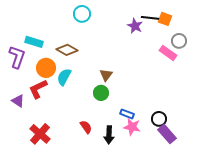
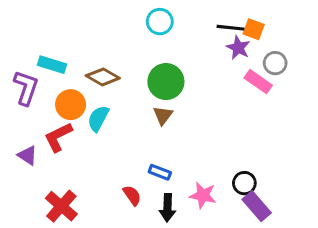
cyan circle: (82, 14) -> (160, 22), moved
purple star: (135, 26) -> (238, 48), moved
green circle: (101, 93) -> (166, 82), moved, size x1.5
blue rectangle: (127, 114) -> (160, 172), moved

